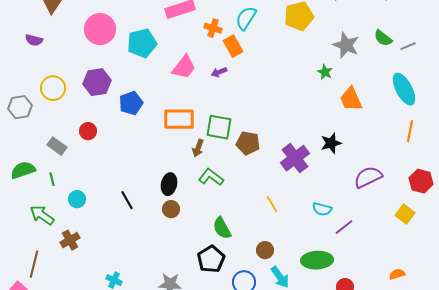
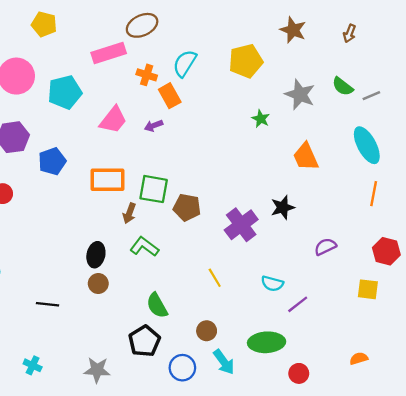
green star: (325, 72) -> (261, 119), moved
purple semicircle: (368, 177) -> (325, 247), size x0.7
black line: (127, 200) -> (48, 304), moved, turned -54
yellow square: (405, 214) -> (368, 289), turned -30

